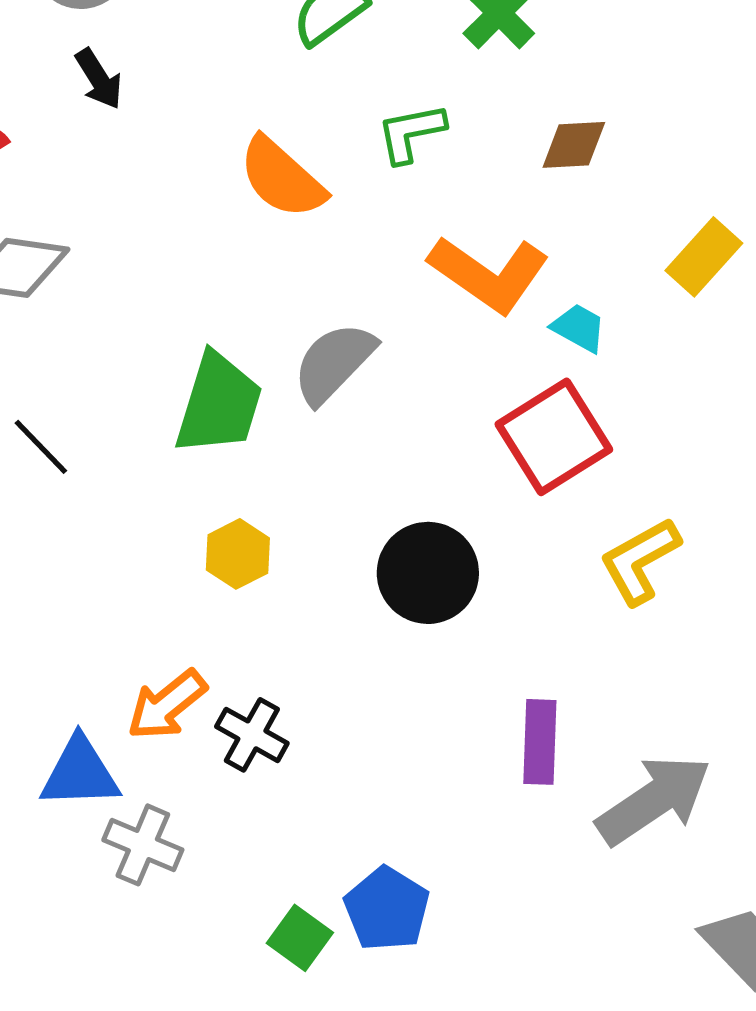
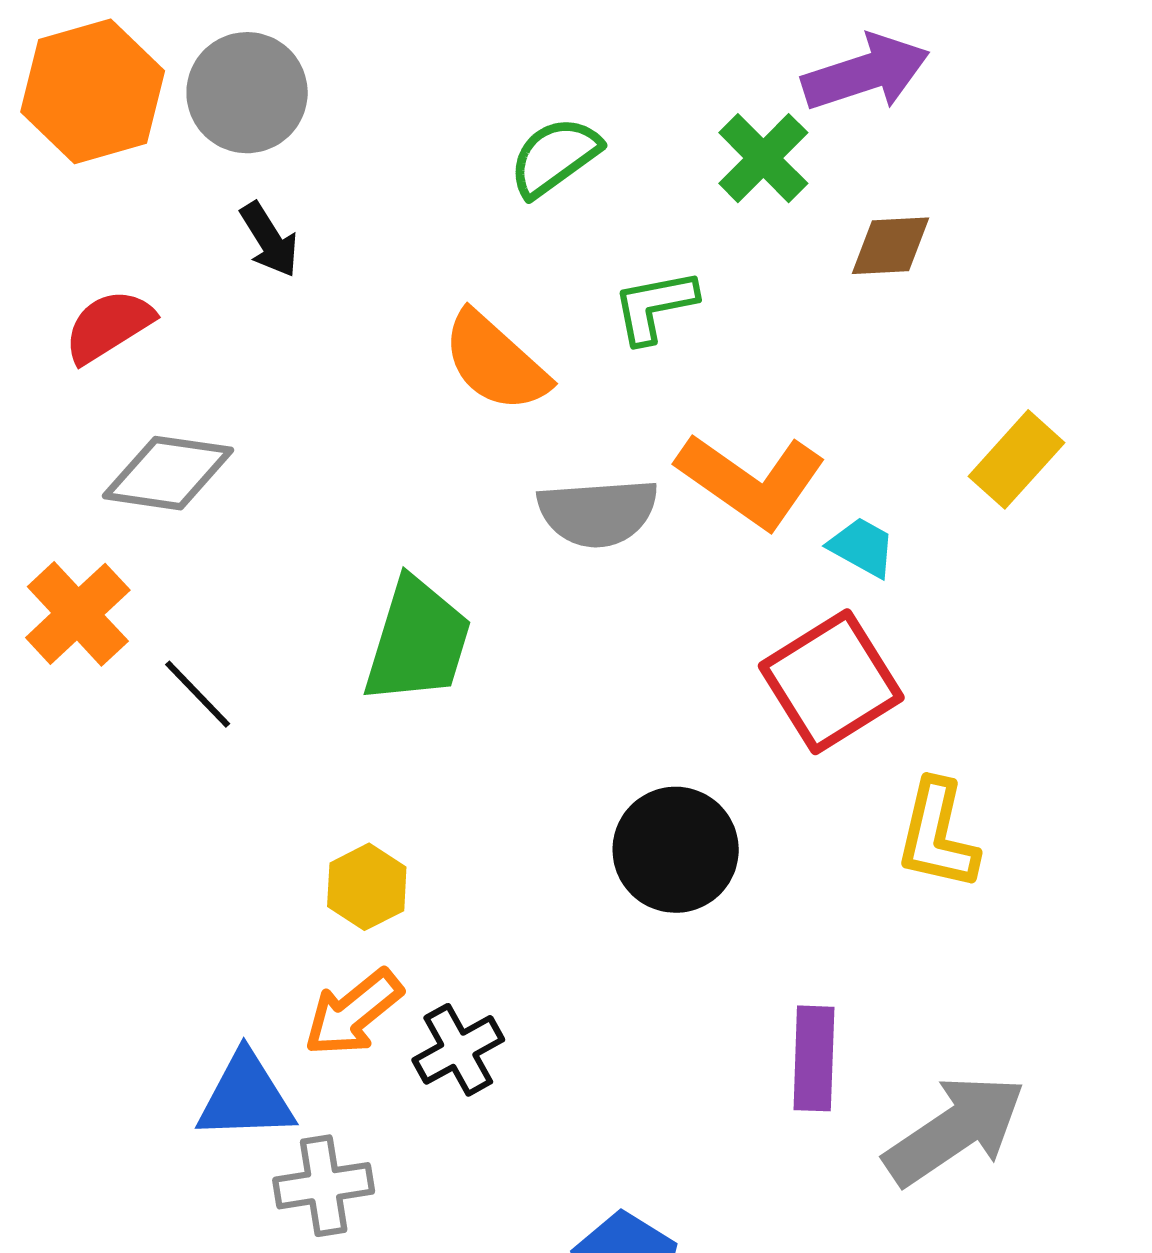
brown diamond: (574, 145) -> (891, 246), moved
gray semicircle: (334, 363) -> (598, 513), moved, turned -138
yellow hexagon: (238, 554) -> (367, 887), moved
yellow L-shape: (640, 561) -> (937, 835), turned -48
black cross: (252, 735) -> (458, 1050), turned 32
gray cross: (143, 845) -> (324, 1186), turned -32

